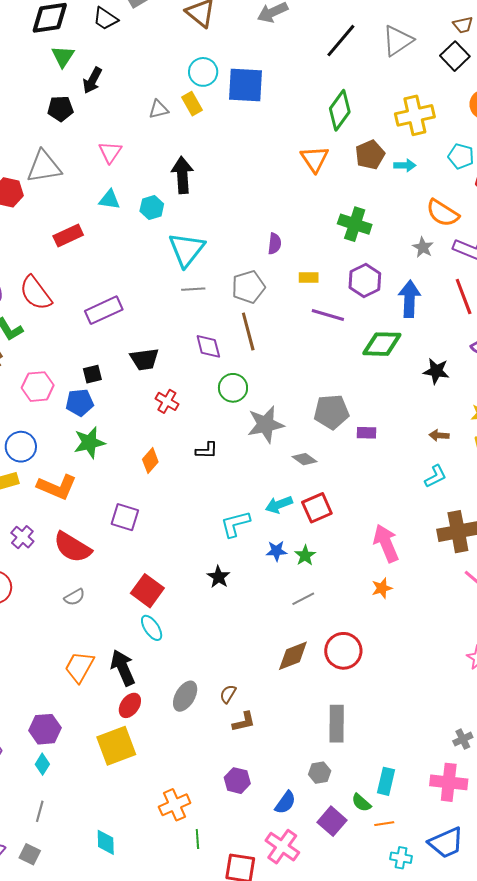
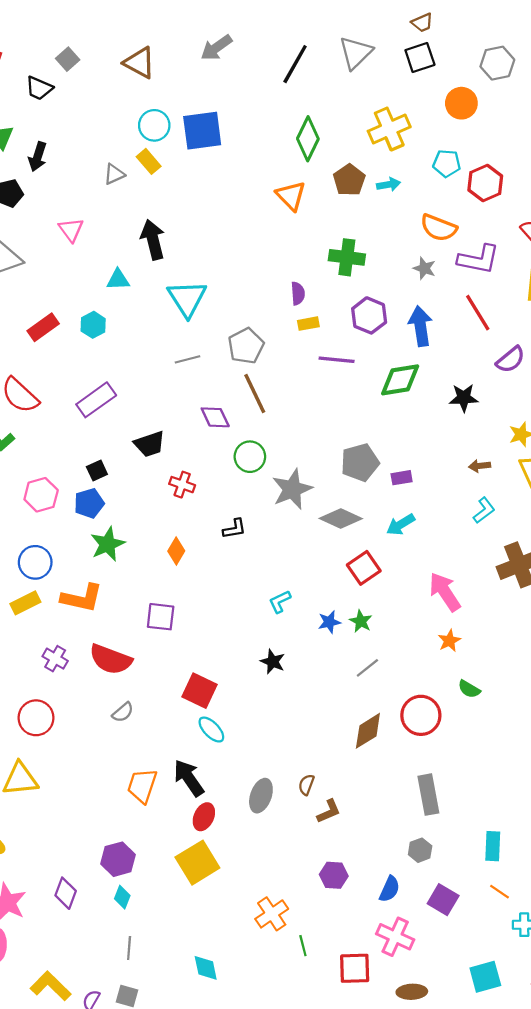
black square: (455, 56) -> (420, 58), turned 36
cyan triangle: (109, 200) -> (118, 280), moved
cyan hexagon: (152, 207) -> (93, 325), moved
purple semicircle: (275, 244) -> (298, 293), moved
cyan triangle: (186, 250) -> (187, 298), moved
gray diamond: (305, 459) -> (341, 518), size x1.5
cyan arrow: (279, 505) -> (401, 524), moved
cyan L-shape: (235, 524) -> (280, 602), size x0.7
green semicircle: (361, 803) -> (469, 689), moved
orange line: (384, 824) -> (499, 892), turned 54

